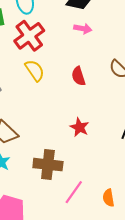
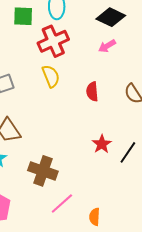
pink arrow: (83, 29) -> (107, 46), turned 126
red star: (79, 127) -> (102, 144), moved

